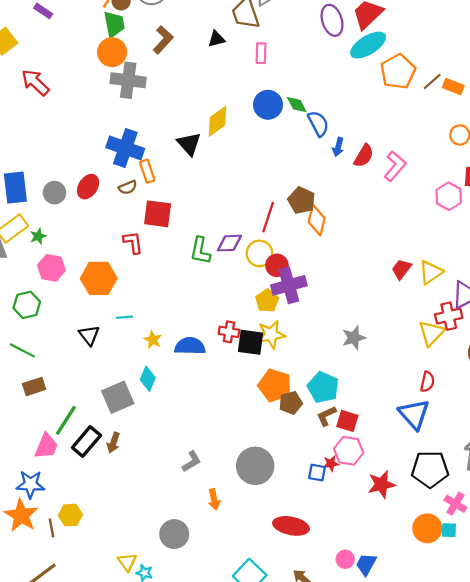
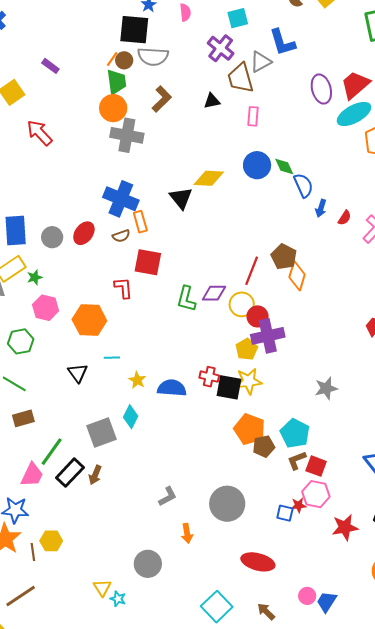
yellow diamond: (217, 121) -> (209, 178), turned 36
red semicircle: (364, 156) -> (344, 218), size x0.7

